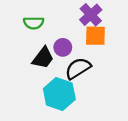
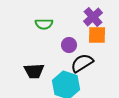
black trapezoid: (43, 58) -> (34, 71), moved, turned 50

